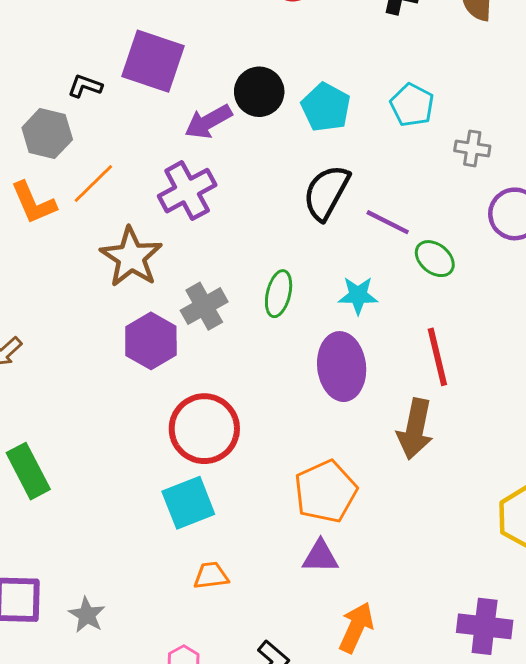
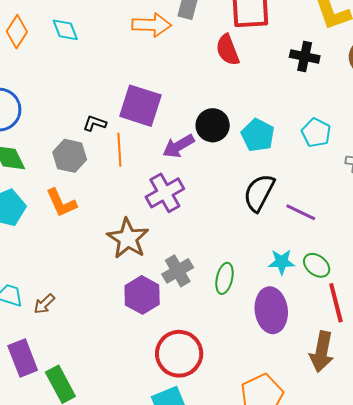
orange line: (93, 183) -> (119, 150), moved, turned -48
green ellipse: (435, 259) -> (317, 265), moved
green ellipse: (279, 294) -> (224, 278), moved

